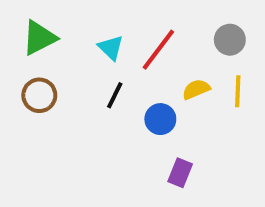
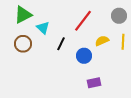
cyan triangle: (111, 48) -> (43, 28), moved
purple rectangle: (180, 173) -> (94, 83), turned 56

